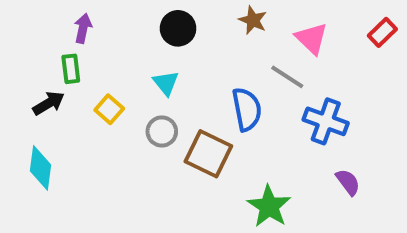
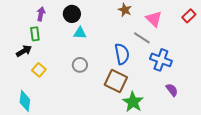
black circle: (178, 28) -> (72, 14), moved
cyan triangle: (166, 83) -> (80, 33), moved, turned -48
yellow square: (109, 109) -> (39, 70), moved
brown square: (208, 154) -> (116, 81), moved
cyan diamond: (40, 168) -> (25, 101), moved

